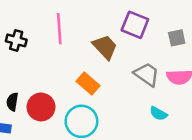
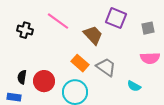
pink line: (59, 29) -> (58, 21), turned -50
gray trapezoid: (147, 74) -> (106, 67), moved

